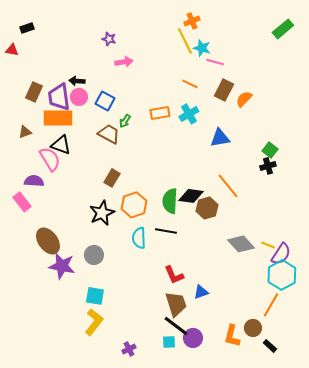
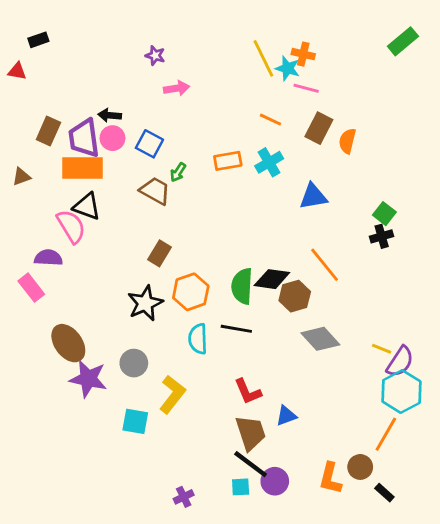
orange cross: (192, 21) -> (303, 54), moved, turned 35
orange semicircle: (244, 99) -> (347, 141), turned -30
brown triangle: (25, 132) -> (21, 177), moved
gray diamond: (241, 244) -> (320, 339), moved
yellow L-shape: (94, 322) -> (172, 394), moved

